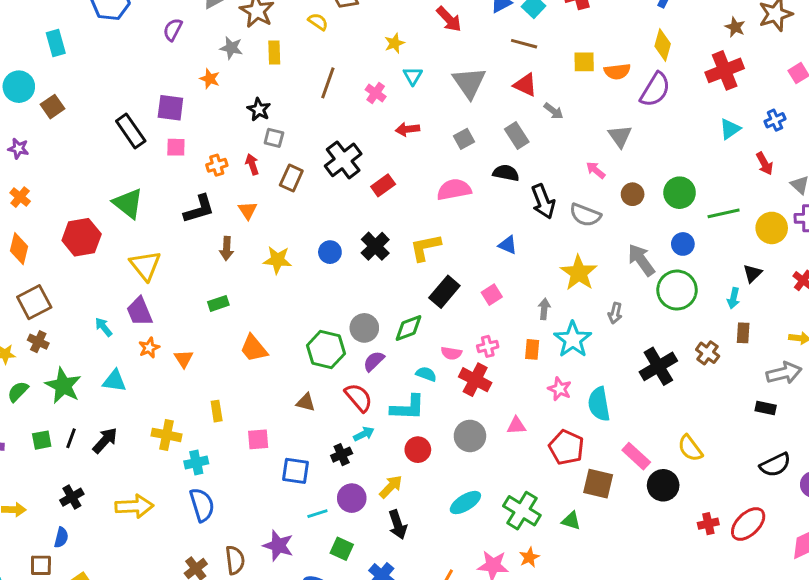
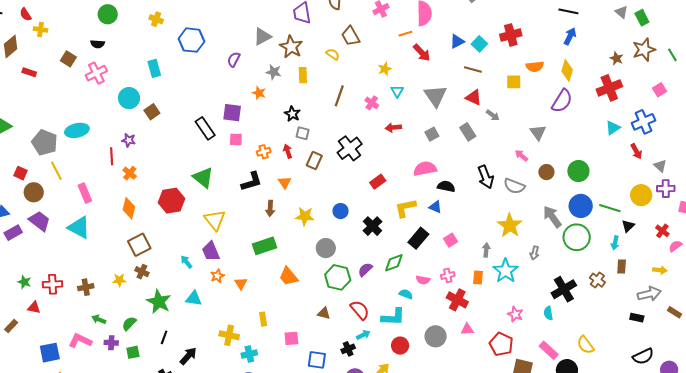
orange semicircle: (617, 72) -> (535, 67), moved
blue cross: (775, 120) -> (644, 122), size x1.6
black semicircle: (506, 173) -> (446, 186), moved
red rectangle: (383, 185) -> (378, 182), moved
green line: (724, 213) -> (610, 208), moved, turned 30
blue circle: (683, 244) -> (581, 206), size x1.5
blue triangle: (508, 245) -> (435, 207), moved
black cross: (375, 246) -> (373, 226), moved
green rectangle: (218, 303) -> (265, 246), size x1.6
gray circle: (364, 328) -> (326, 248), moved
purple semicircle: (374, 361) -> (365, 270), moved
red cross: (475, 380) -> (457, 300), moved
pink star: (560, 389) -> (515, 314), moved
green semicircle: (18, 392) -> (129, 324), moved
cyan semicircle: (599, 404) -> (548, 313), moved, size x0.6
green square: (42, 440) -> (133, 352), moved
black arrow: (105, 440) -> (188, 356), moved

